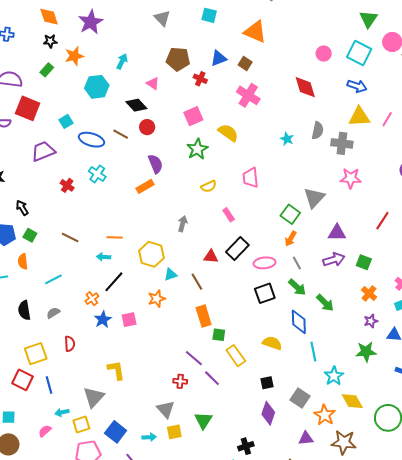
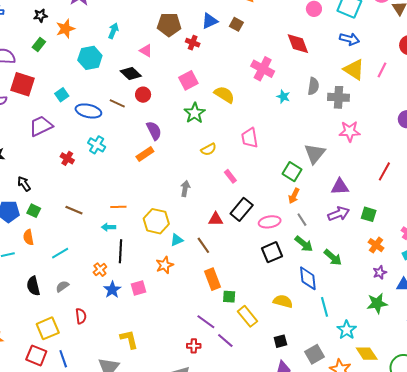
pink cross: (248, 95) -> (263, 69), moved
yellow triangle: (359, 117) -> (354, 70), turned 40
black line: (114, 282) -> (121, 251), turned -35
gray square: (300, 398) -> (314, 354), turned 30

